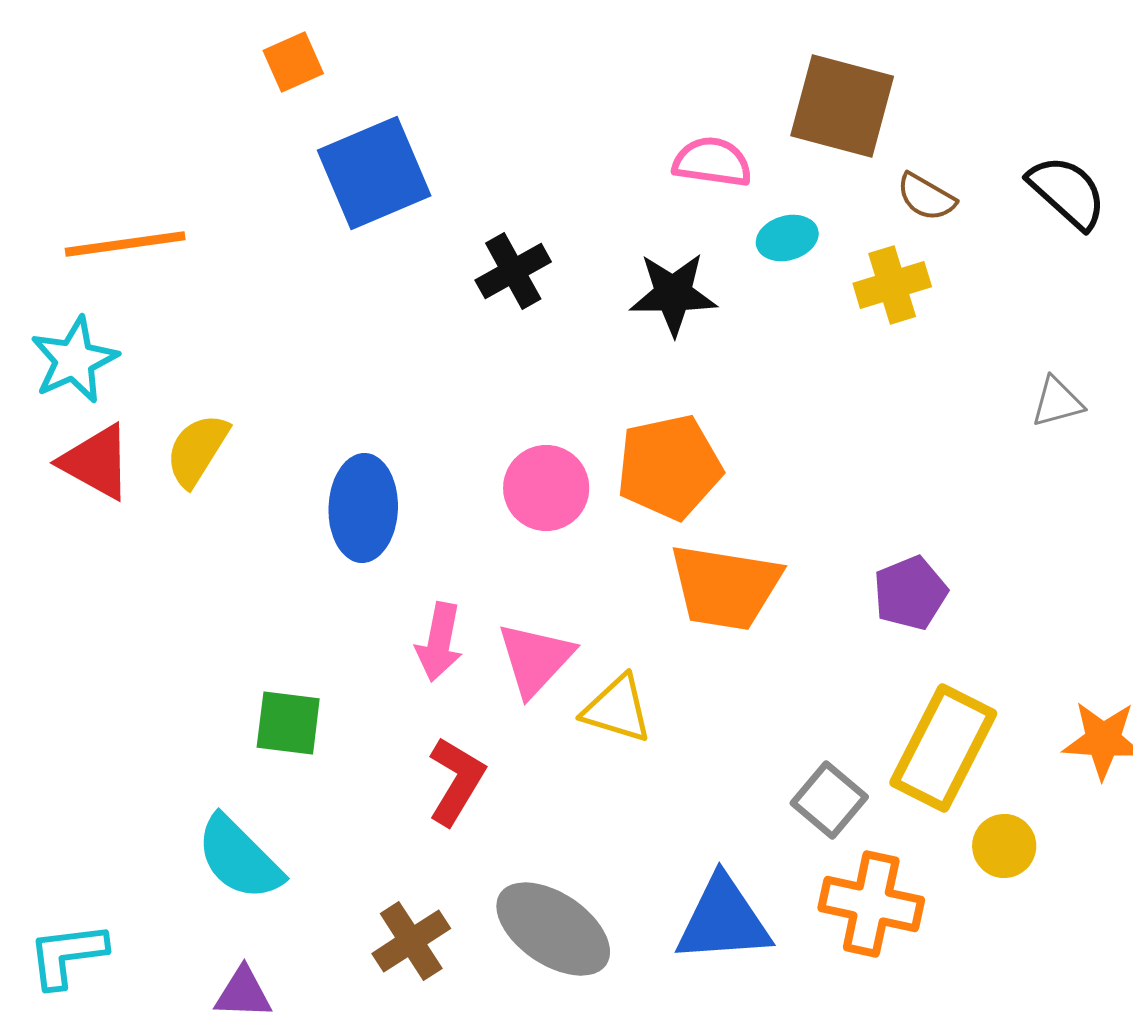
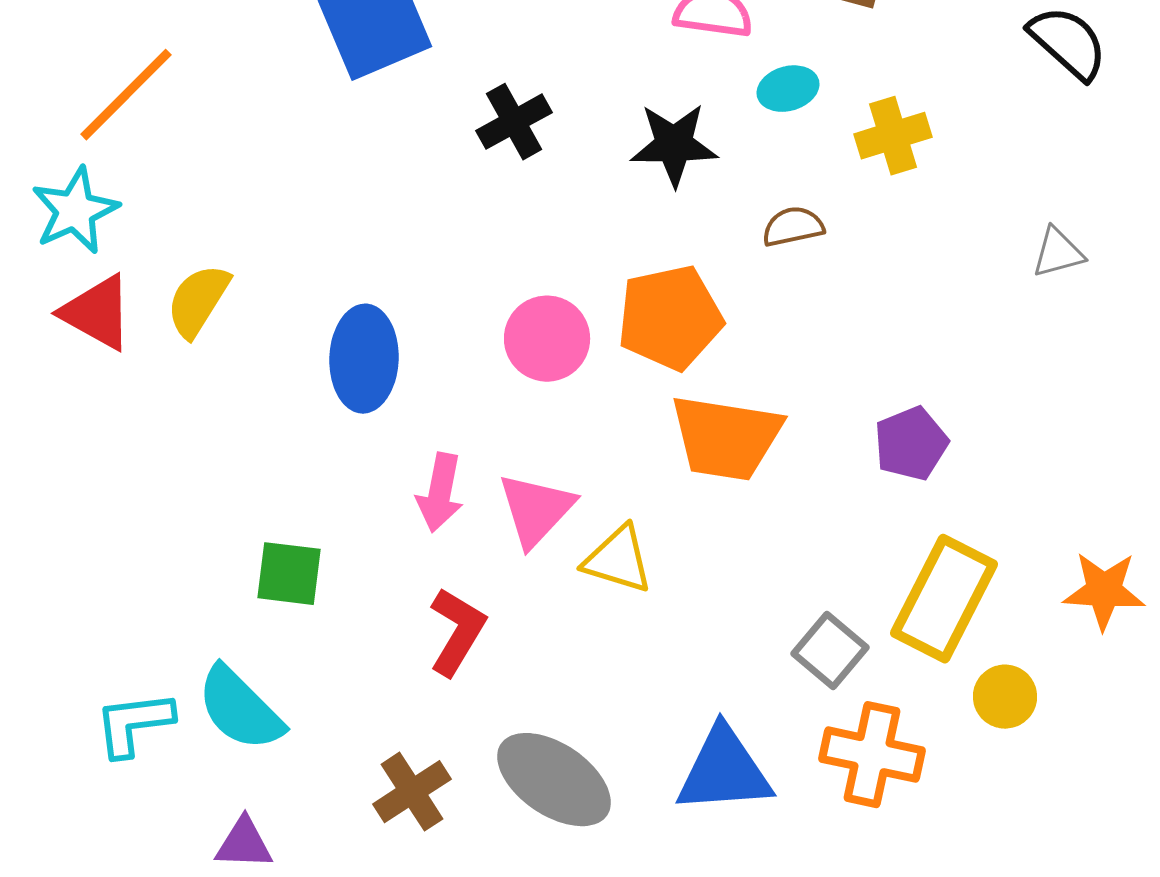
brown semicircle: (926, 197) -> (793, 227), moved, turned 138
orange line: (125, 244) -> (126, 95), turned -37
cyan L-shape: (67, 955) -> (134, 724), moved

